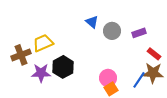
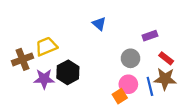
gray circle: (112, 31) -> (130, 58), moved
pink circle: (108, 78) -> (128, 84), moved
blue line: (139, 80) -> (150, 86), turned -48

